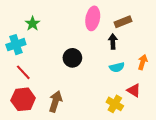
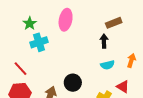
pink ellipse: (93, 18) -> (66, 20), moved
cyan cross: (16, 45) -> (39, 42), moved
black circle: (72, 58) -> (73, 83), moved

